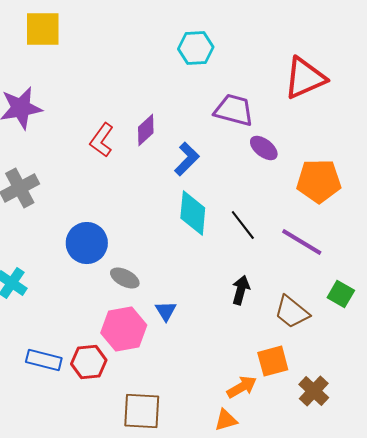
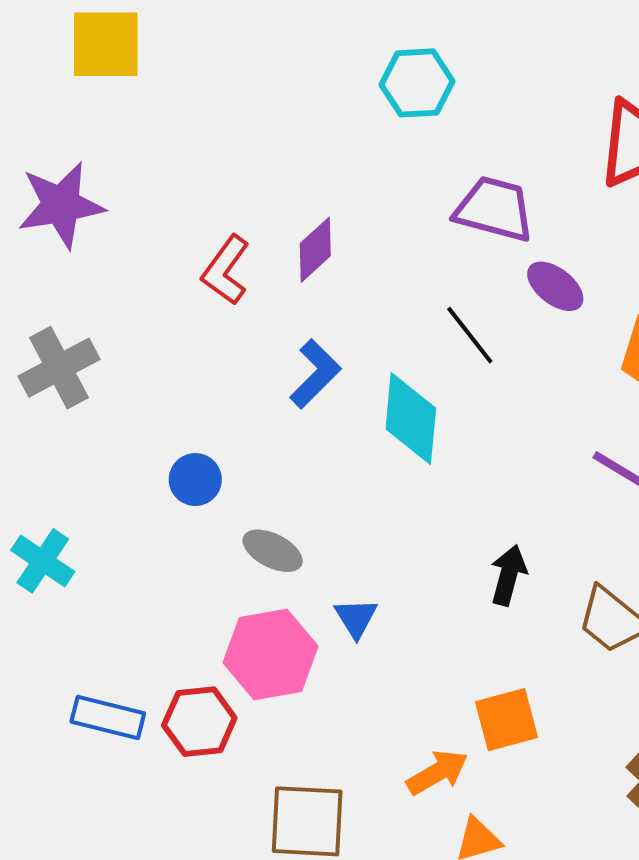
blue L-shape: (187, 159) -> (315, 374), moved
black line: (243, 225) -> (470, 335), moved
blue circle: (87, 243) -> (195, 480), size x0.6
orange square: (273, 361) -> (506, 720), moved
orange arrow: (242, 387) -> (437, 772), moved

